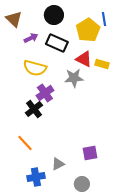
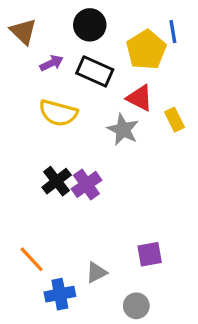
yellow rectangle: (102, 64) -> (175, 120), moved, turned 48
gray star: (74, 78) -> (123, 130), turned 30
purple cross: (45, 93) -> (86, 184), moved
orange line: (25, 143) -> (32, 259), moved

